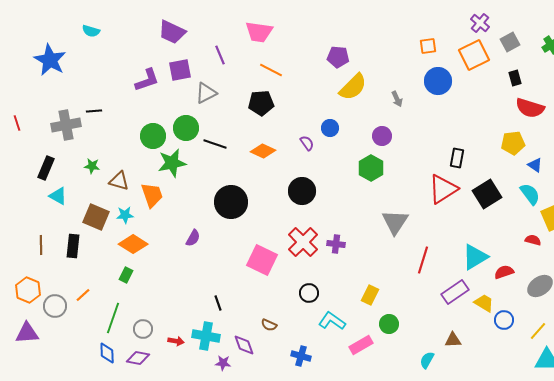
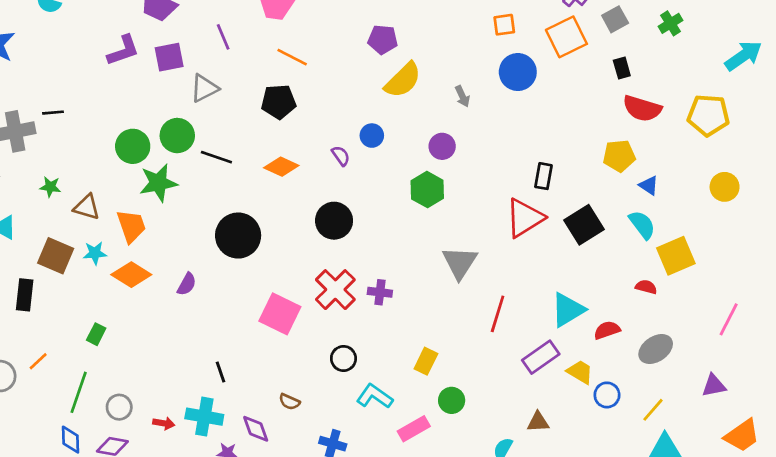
purple L-shape: (147, 80) -> (123, 50), moved
orange diamond: (133, 244) -> (131, 275), moved

